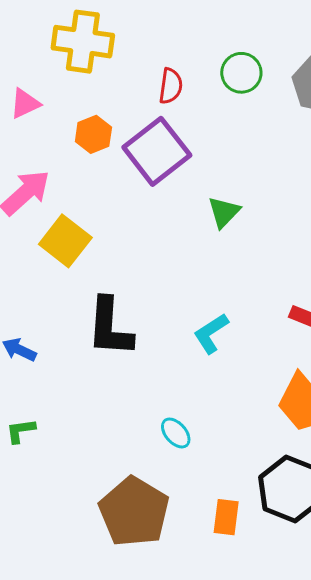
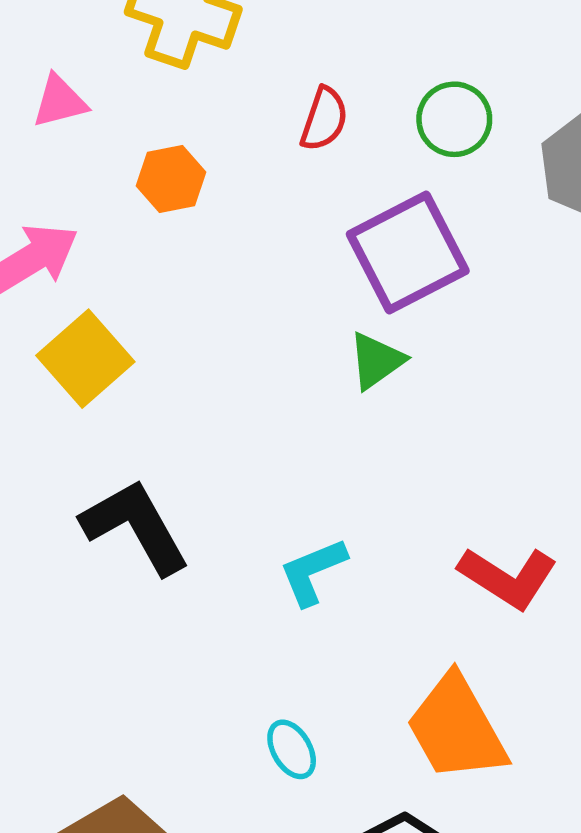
purple square: (157, 151) -> (408, 252), moved
black L-shape: (110, 327) -> (135, 527), turned 136
cyan ellipse: (176, 433) -> (292, 749), moved

